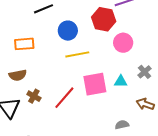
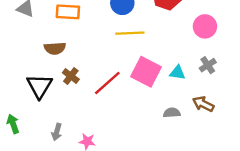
pink circle: (123, 43) -> (205, 26), moved
pink square: (95, 84) -> (146, 72), turned 30
gray semicircle: (122, 125) -> (172, 113), moved

